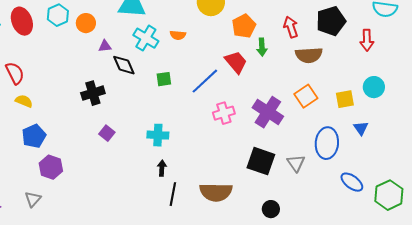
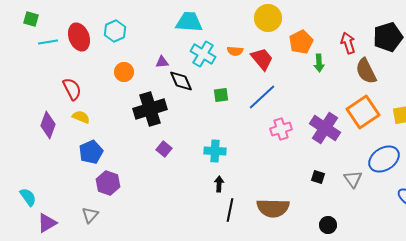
orange circle: (86, 23) -> (124, 72), moved
brown semicircle: (309, 55) -> (366, 71), turned 68
red trapezoid: (236, 62) -> (262, 59), moved
black cross: (93, 93) -> (150, 109), size x1.4
orange square: (306, 96) -> (363, 112), size x1.4
blue ellipse: (327, 143) -> (384, 159), turned 52
black square: (261, 161) -> (318, 177), size x0.5

